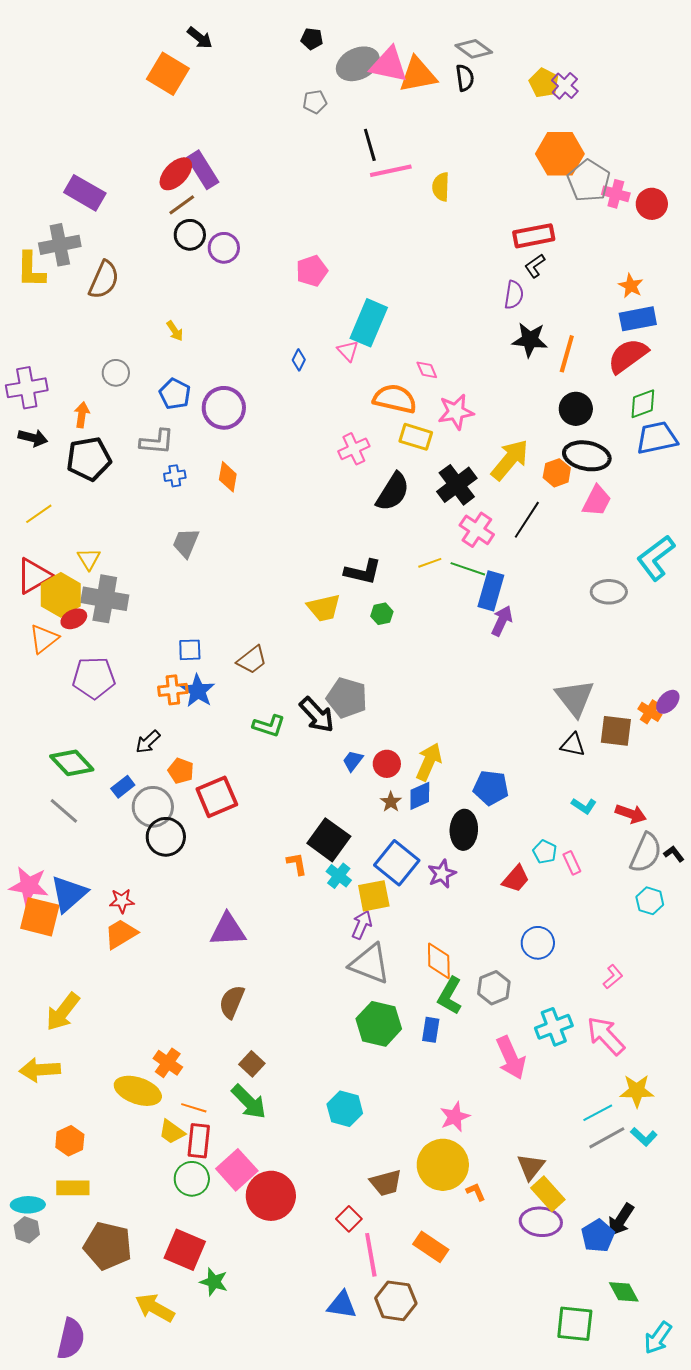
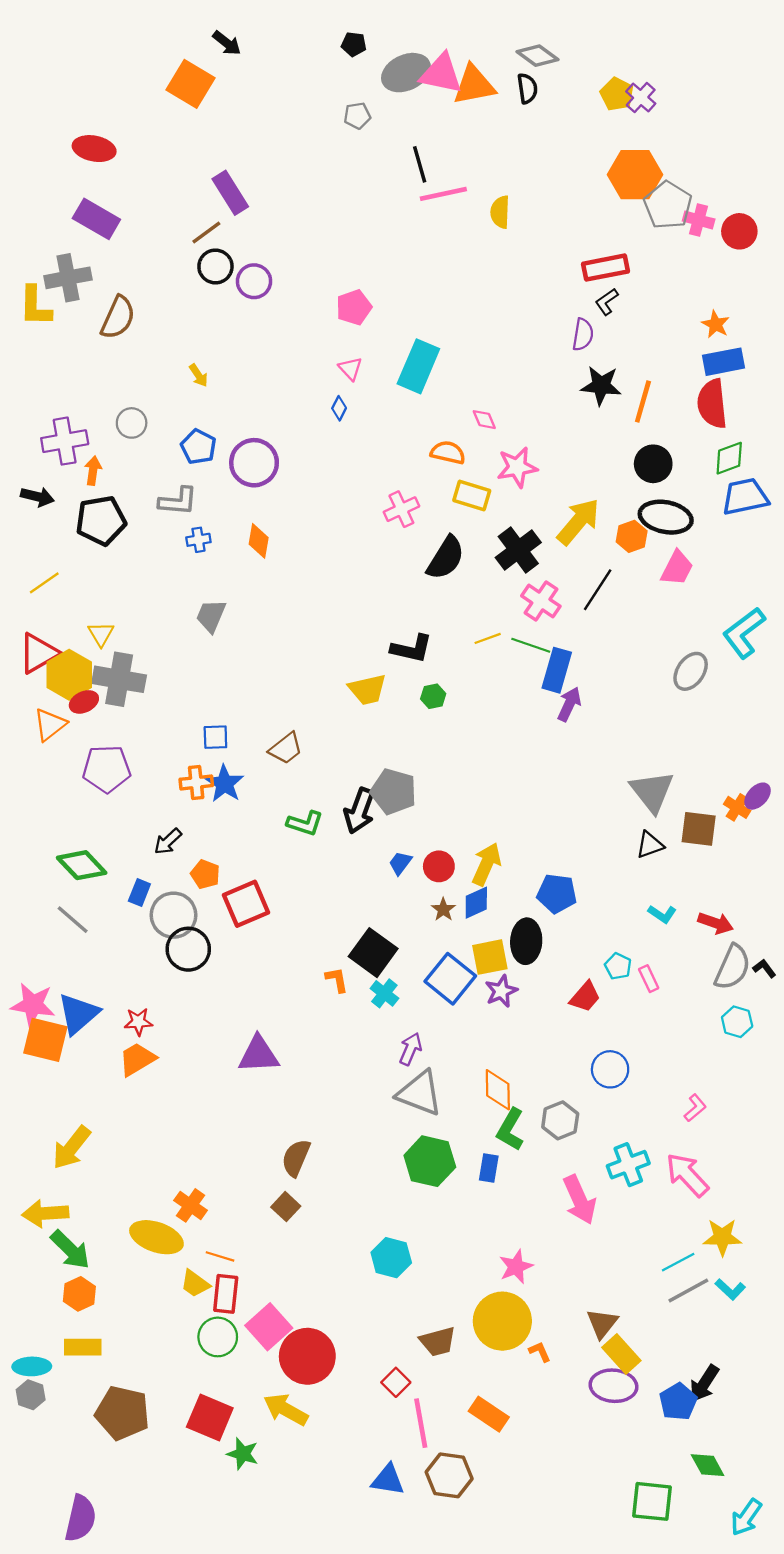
red ellipse: (176, 174) -> (94, 149), moved, turned 57
pink triangle: (348, 351) -> (350, 369), moved
red semicircle: (628, 356) -> (712, 404), turned -60
purple cross: (27, 388) -> (65, 441), moved
orange semicircle: (395, 399) -> (448, 452), size x0.7
gray ellipse: (609, 592) -> (691, 671), turned -56
black arrow: (317, 715) -> (359, 811), turned 63
black triangle: (573, 745) -> (650, 845), turned -32
blue rectangle: (123, 787) -> (139, 892), turned -30
yellow square: (374, 896) -> (490, 957), moved
brown semicircle: (232, 1002) -> (296, 1158), moved
green arrow: (249, 1102) -> (70, 1250), moved
yellow arrow: (155, 1308) -> (286, 1410), moved

